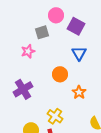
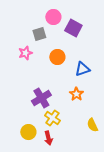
blue triangle: (79, 53) -> (82, 69), moved, turned 42
orange circle: (60, 74) -> (57, 57), moved
purple cross: (23, 89) -> (41, 98), moved

